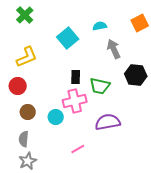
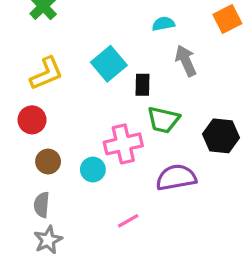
cyan square: (68, 38) -> (109, 64), moved
black hexagon: (136, 75) -> (221, 136), moved
black rectangle: (76, 77) -> (143, 85), moved

